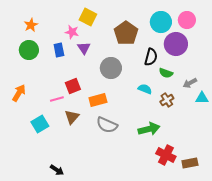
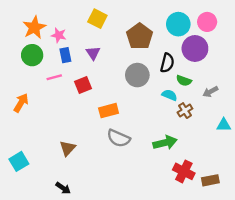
orange star: (31, 25) -> (34, 27), size x1.5
pink star: (72, 32) -> (59, 35), moved
gray circle: (111, 68) -> (137, 75), moved
red square: (73, 86) -> (83, 85), moved
cyan semicircle: (145, 89) -> (169, 95), moved
cyan triangle: (202, 98) -> (224, 125), moved
pink line: (57, 99) -> (54, 77), moved
brown triangle: (72, 117) -> (68, 148), moved
cyan square: (40, 124) -> (19, 161), moved

